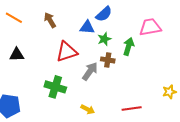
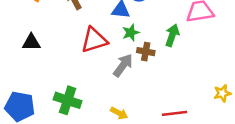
green star: (104, 39) -> (131, 33), moved
green cross: (55, 87) -> (68, 100), moved

